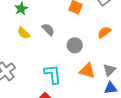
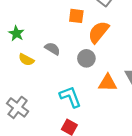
orange semicircle: (104, 32) -> (99, 32), moved, size x1.5

